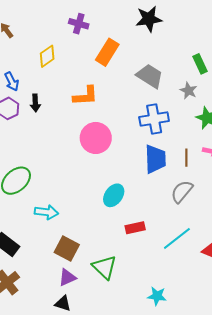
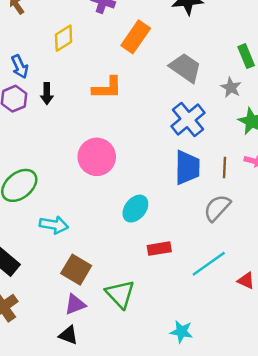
blue cross: (154, 119) -> (188, 120), turned -32
pink circle: (96, 138) -> (97, 157), moved

